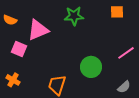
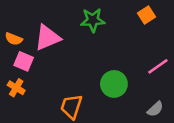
orange square: (117, 12) -> (147, 15), turned -32
orange semicircle: (10, 20) -> (14, 39), moved
orange cross: (13, 80) -> (16, 88), moved

